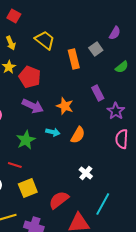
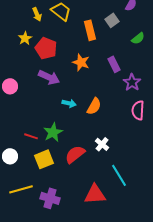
yellow arrow: (11, 43) -> (37, 14), moved
orange star: (65, 106) -> (81, 62), moved
green star: (26, 140) -> (53, 132), moved
red semicircle: (59, 200) -> (75, 154), moved
cyan line: (103, 204) -> (119, 175), turned -60

